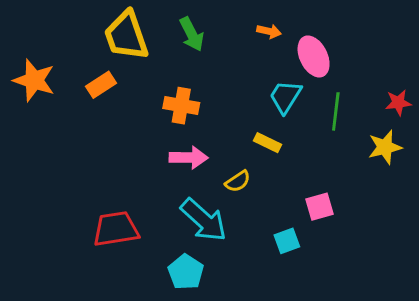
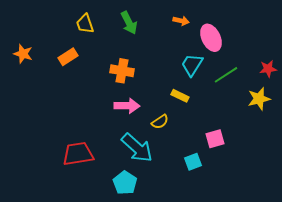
yellow trapezoid: (126, 36) -> (85, 24), size x0.6
orange star: (34, 80) -> (23, 54), size x0.7
green line: (336, 111) -> (226, 75), turned 50

